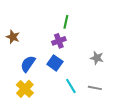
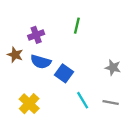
brown star: (13, 37) -> (15, 55), moved
purple cross: (59, 41) -> (36, 35), moved
blue semicircle: (28, 64) -> (41, 62), moved, turned -108

